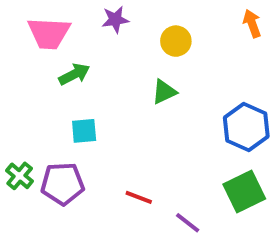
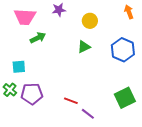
blue hexagon: (246, 127) -> (123, 50), moved
cyan square: (84, 131) -> (19, 67), moved
purple line: (188, 223) -> (88, 114), moved

